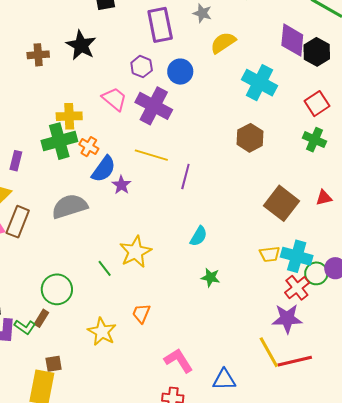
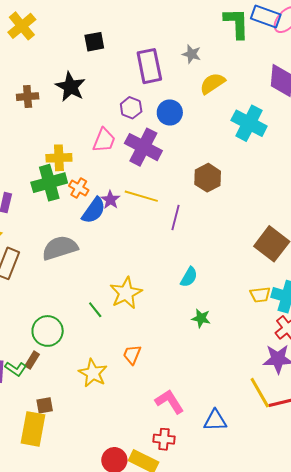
pink trapezoid: (114, 99) -> (104, 140), turned 72
brown hexagon: (250, 138) -> (208, 178), moved
purple star: (121, 185) -> (110, 200), moved

